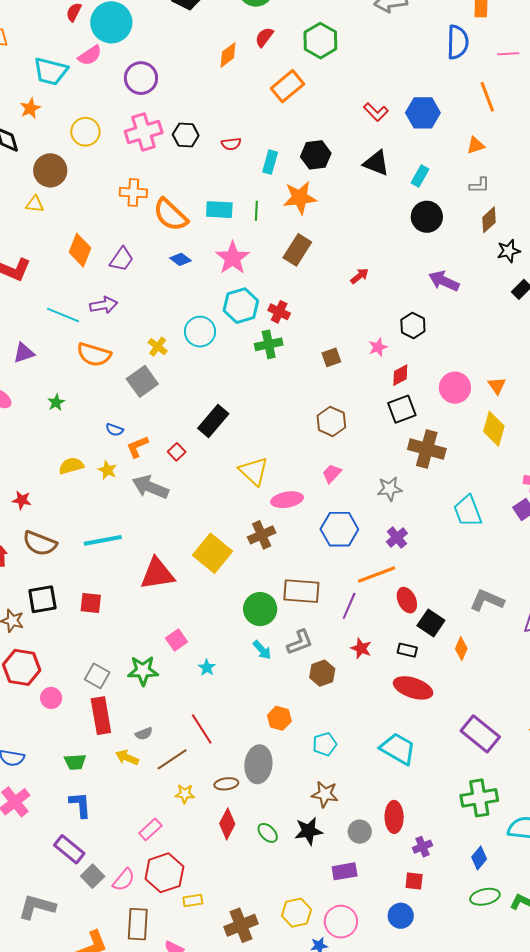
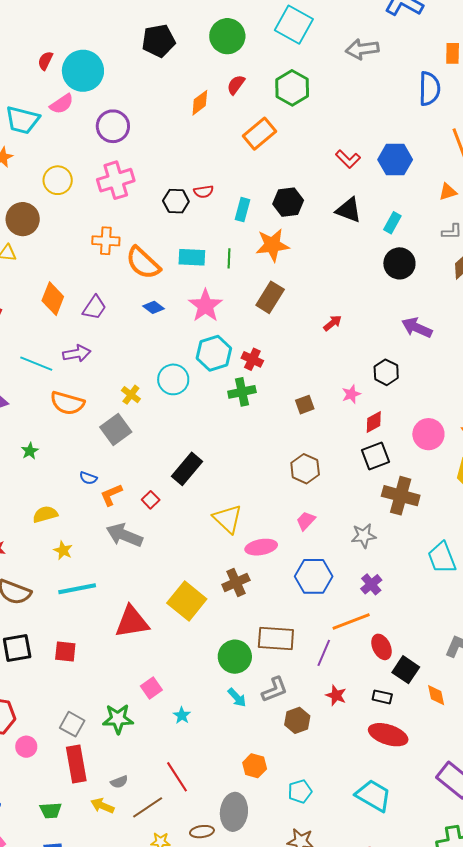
black hexagon: (186, 135) -> (176, 201), moved
yellow star: (107, 470) -> (63, 550), moved
orange diamond: (461, 649) -> (436, 695), turned -35

